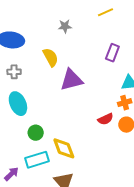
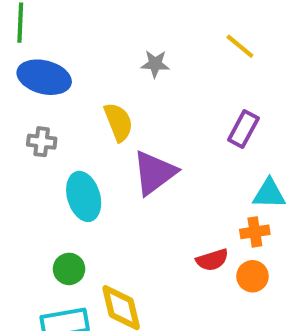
yellow line: (105, 12) -> (240, 46), turned 56
purple triangle: (71, 80) -> (154, 173), turned -30
cyan ellipse: (18, 104) -> (84, 196), moved

